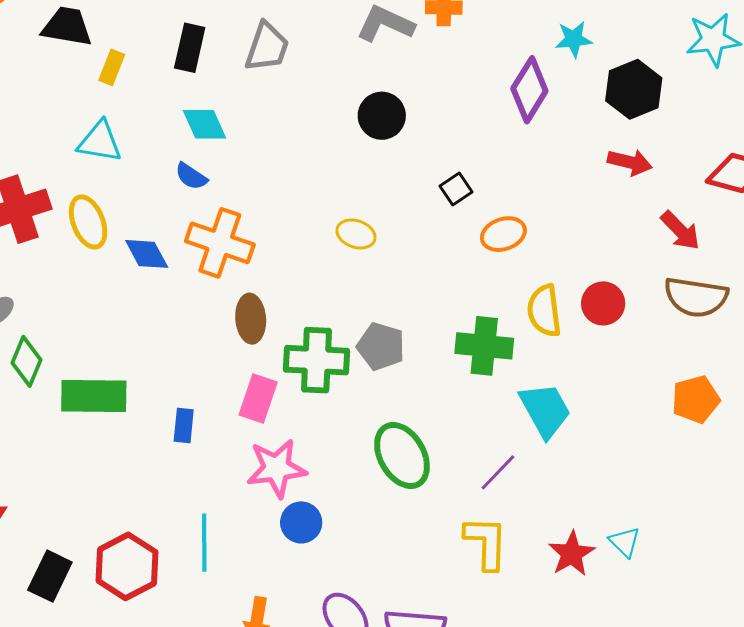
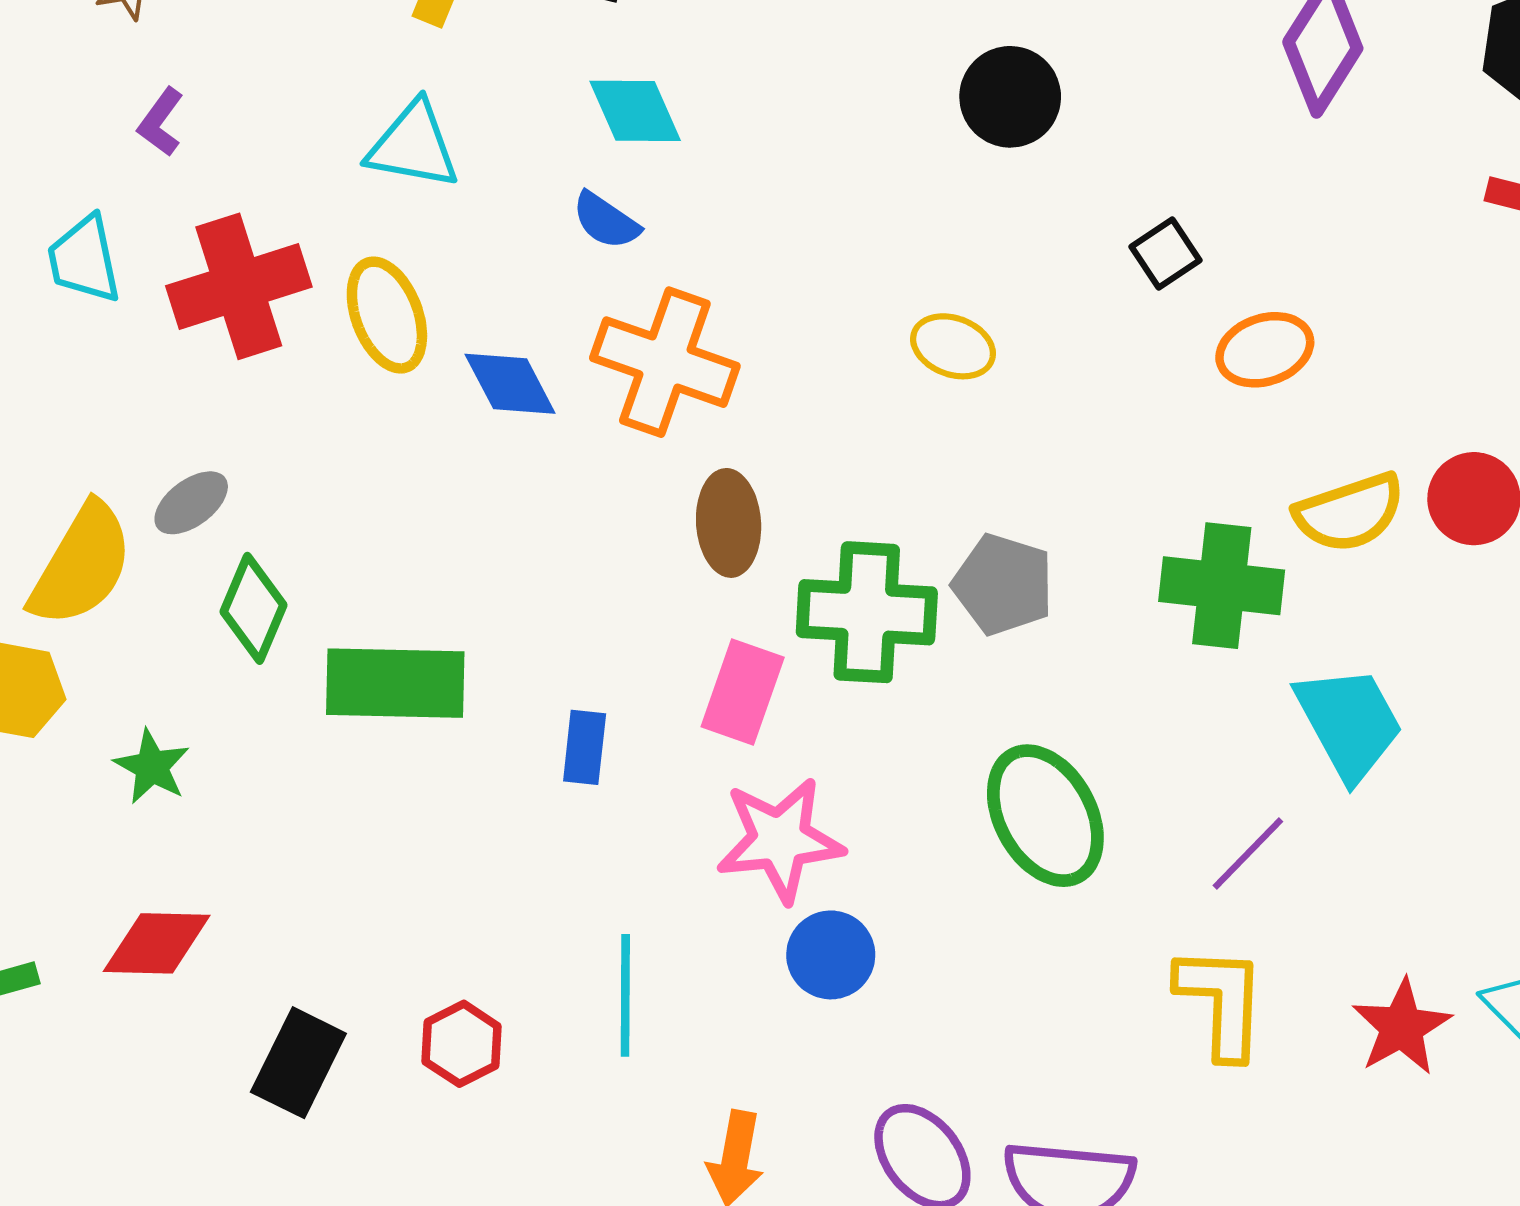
yellow semicircle: (544, 311) -> (1349, 513), turned -102
red hexagon: (127, 566) -> (462, 1044), size x0.6

